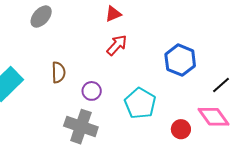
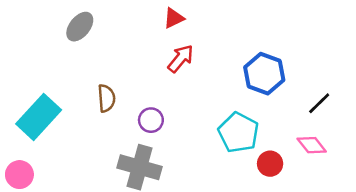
cyan pentagon: (140, 103) -> (238, 133), moved
pink diamond: (214, 117) -> (312, 145), size x0.7

